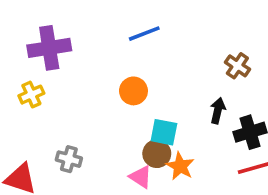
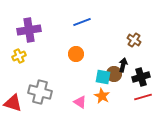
cyan square: (164, 132) -> (103, 77), moved
brown circle: (157, 154) -> (114, 74), moved
gray cross: (69, 159) -> (40, 92), size x1.6

